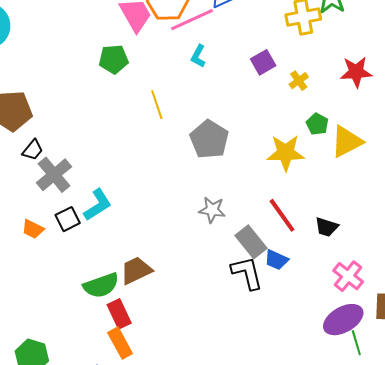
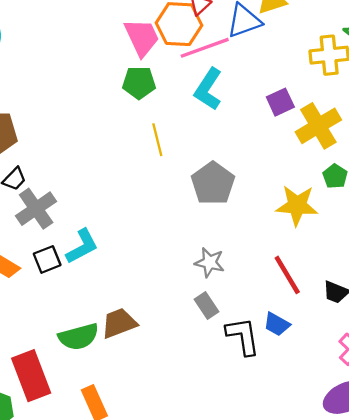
cyan L-shape: (198, 56) -> (208, 89), size x1.6
green pentagon: (114, 59) -> (139, 83), moved
yellow cross: (299, 81) -> (318, 126), size x2.0
gray rectangle: (251, 242) -> (206, 305), moved, size x0.7
red rectangle: (119, 314) -> (31, 376), moved, size x1.5

